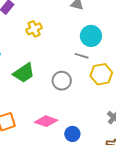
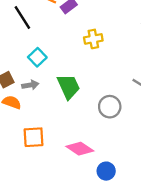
green trapezoid: (24, 73) -> (69, 87), turned -95

